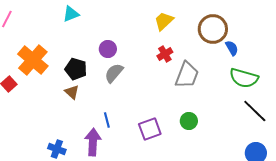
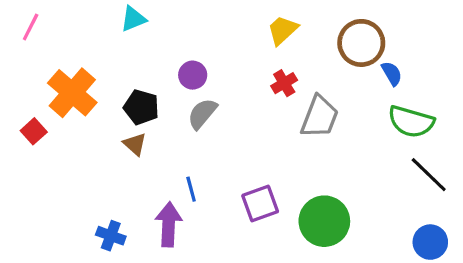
green circle: (189, 121) -> (324, 221), moved, size x1.8

